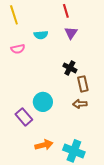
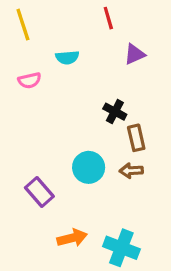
purple triangle: (71, 33) -> (135, 54), moved, turned 32
cyan circle: (43, 102) -> (89, 167), moved

